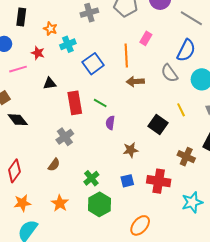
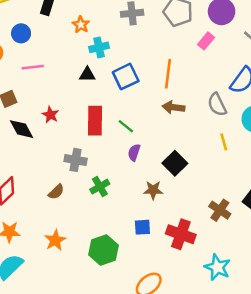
pink rectangle: (146, 38) -> (206, 41), moved
red star: (38, 53) -> (50, 115), moved
black triangle: (50, 83) -> (87, 74), moved
yellow line: (181, 110) -> (224, 142), moved
black square: (158, 125) -> (175, 163), moved
gray cross: (65, 137) -> (76, 160), turned 36
green cross: (91, 178) -> (100, 187), moved
cyan star: (192, 202) -> (217, 267), turned 30

